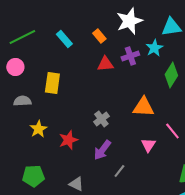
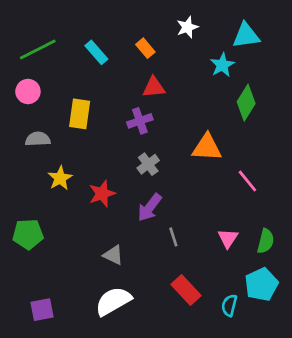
white star: (129, 21) -> (187, 27), size x0.6
purple cross: (130, 56) -> (140, 121), moved
pink triangle: (148, 145) -> (228, 238), moved
gray line: (119, 171) -> (173, 237), turned -56
green pentagon: (33, 176) -> (28, 234), moved

